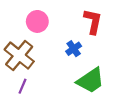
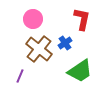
brown cross: (19, 56) -> (39, 49), moved

